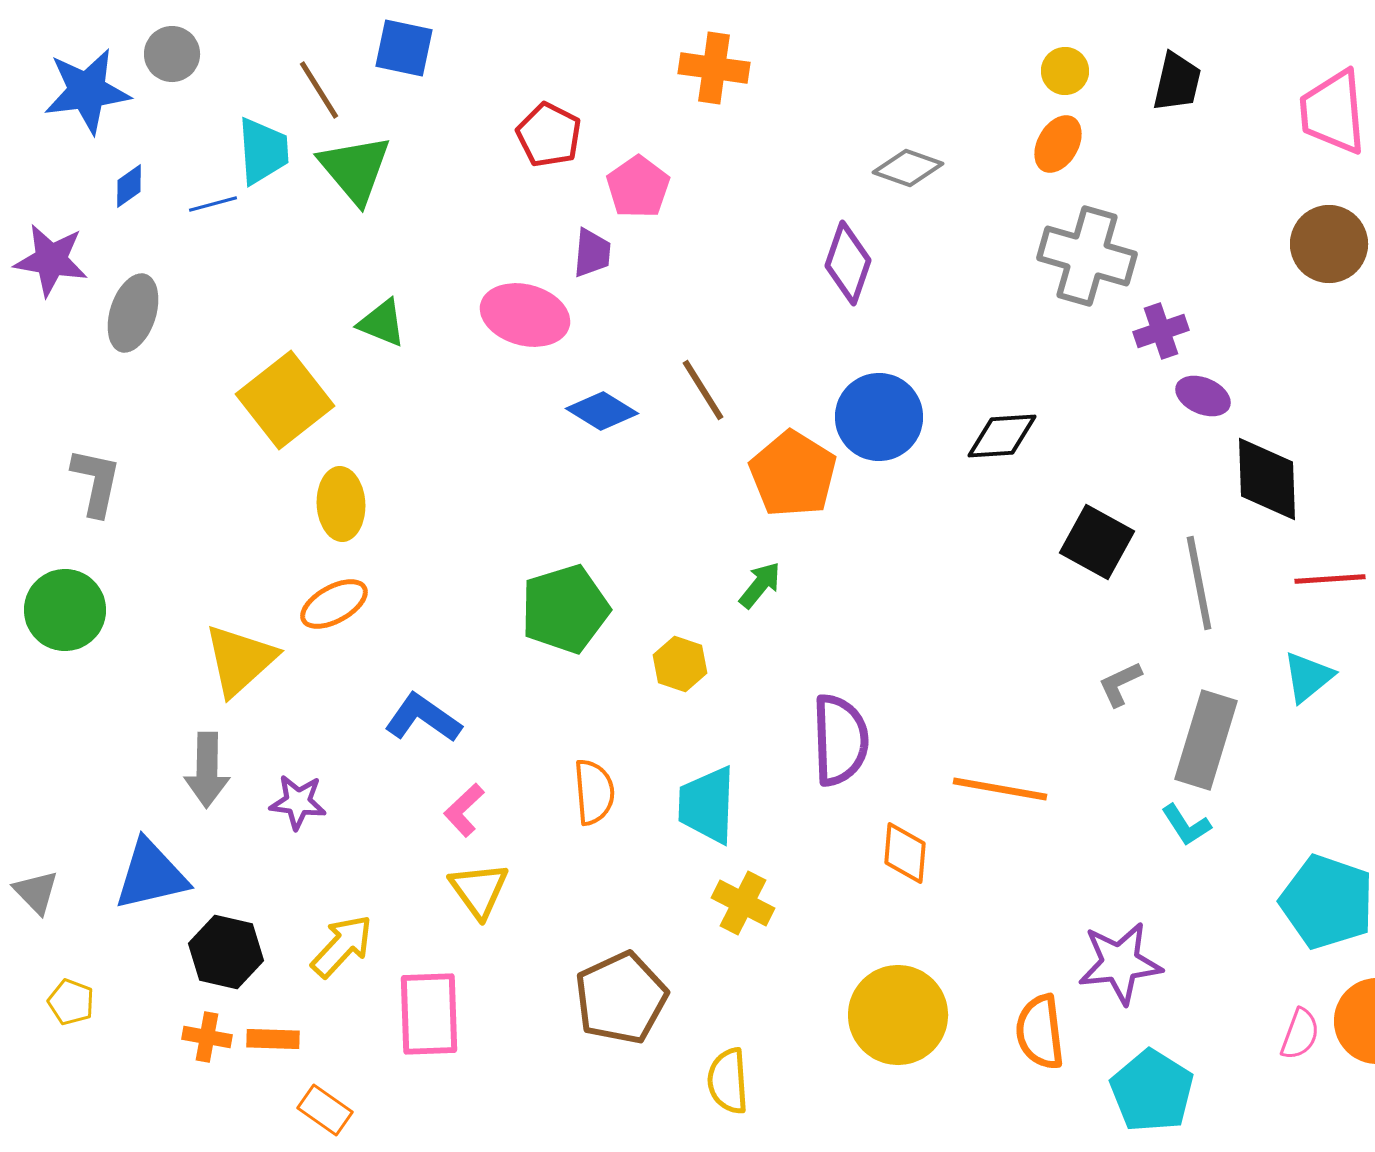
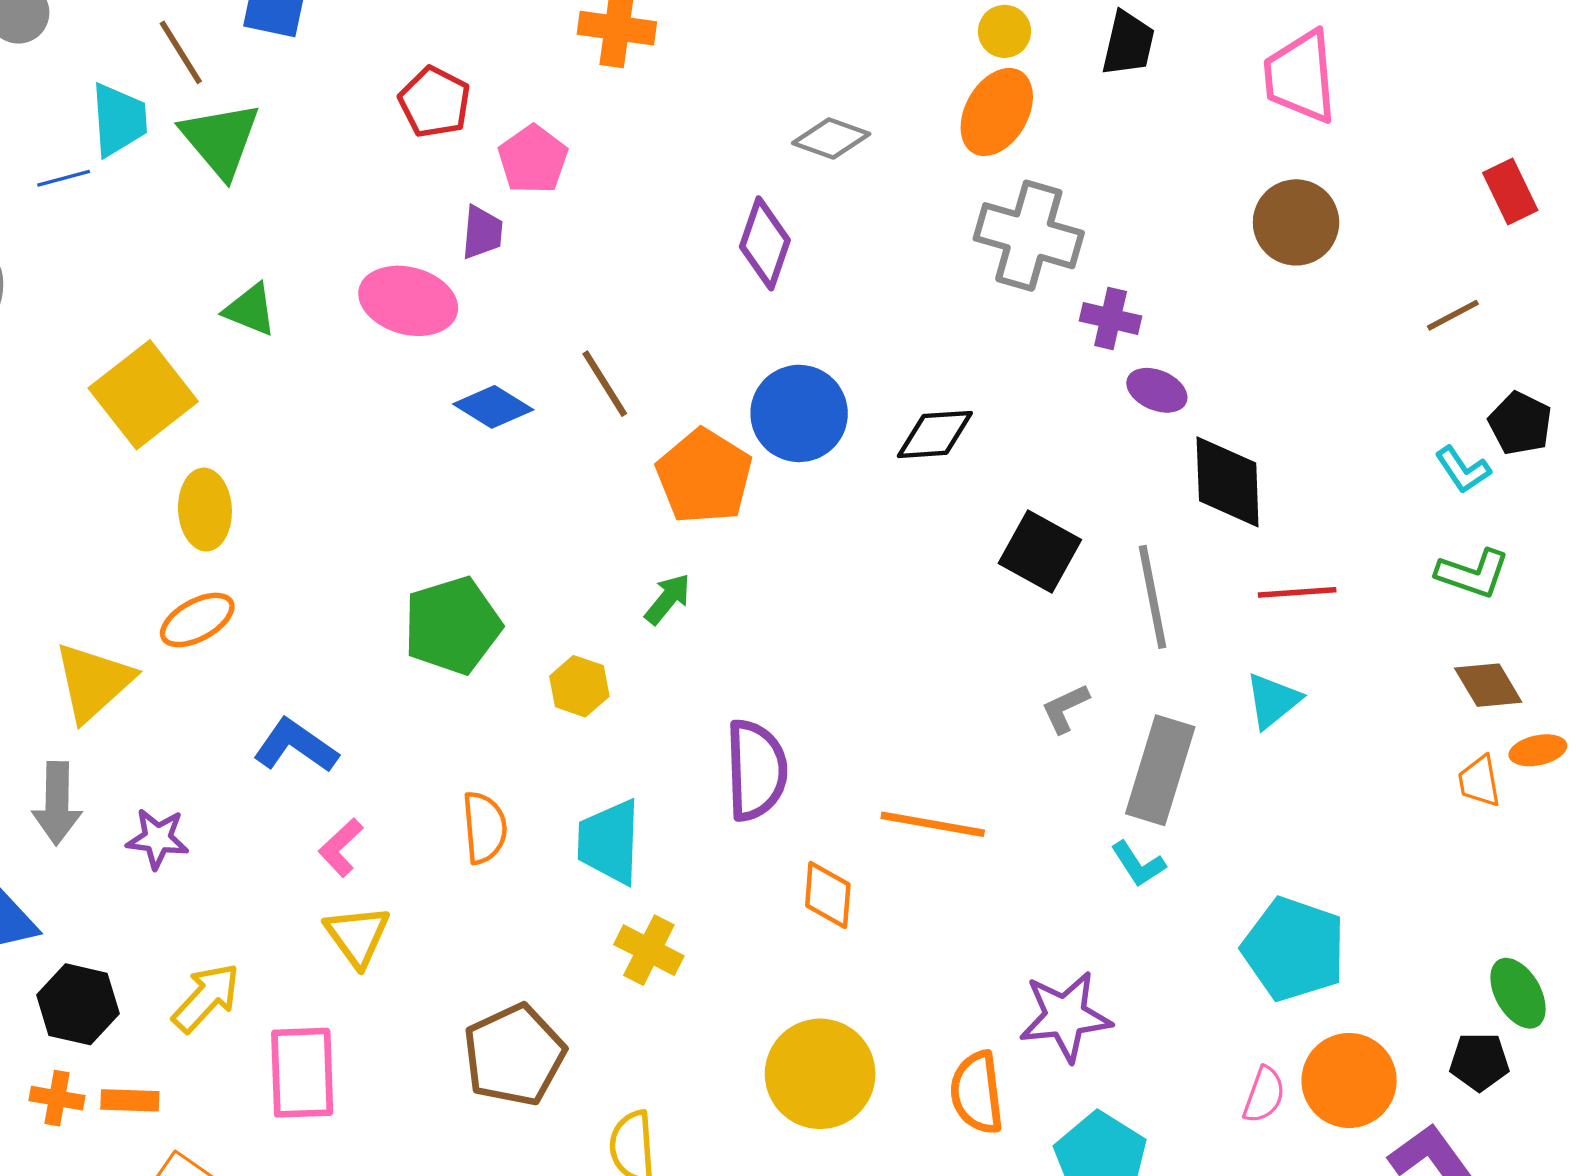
orange ellipse: (1058, 144) -> (997, 112), size x1.4
purple cross: (1161, 331) -> (1111, 318), turned 32

